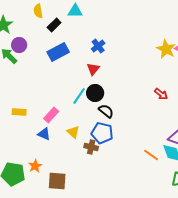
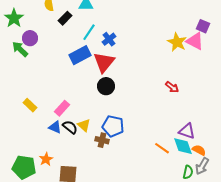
blue rectangle: (58, 52) -> (80, 55), moved
red triangle: (93, 69) -> (104, 62), size x1.6
cyan line: (79, 96) -> (89, 32), moved
black semicircle: (106, 111) -> (70, 127), moved
yellow rectangle: (19, 112) -> (30, 105), turned 40

